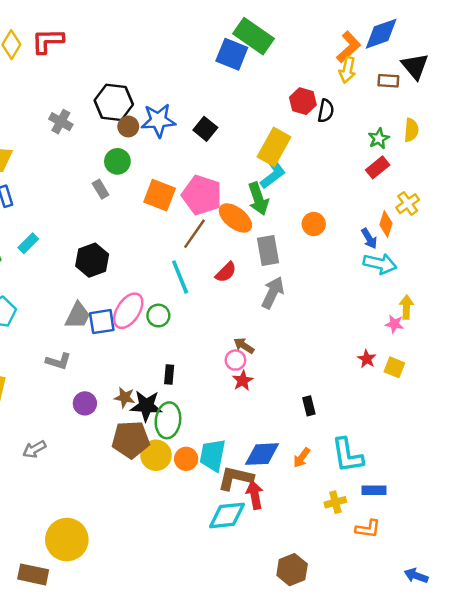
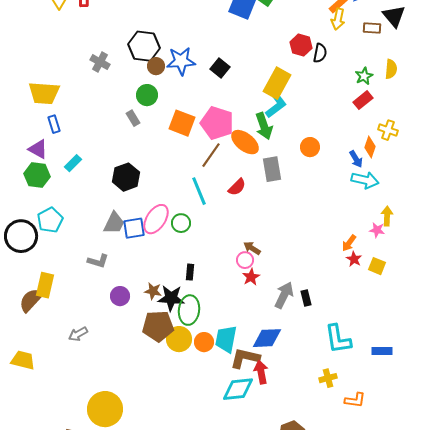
yellow cross: (408, 204) -> (388, 130), turned -36
gray arrow: (273, 293) -> (284, 295), moved
orange arrow: (302, 458) -> (349, 243), moved
blue rectangle: (374, 490) -> (382, 351), moved

